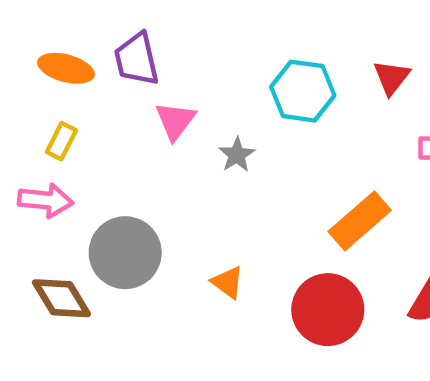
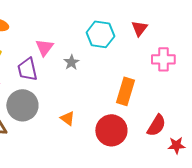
purple trapezoid: (137, 59) -> (27, 69), moved
orange rectangle: (360, 221) -> (125, 91), turned -32

